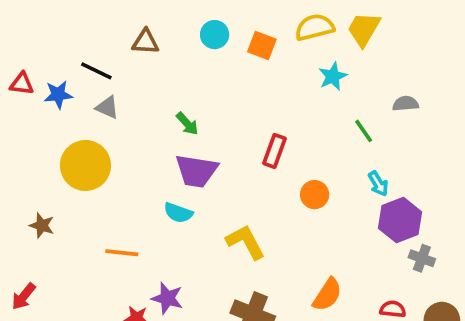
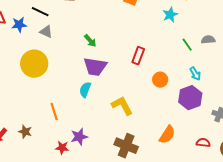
gray semicircle: (406, 104) -> (208, 40), moved
cyan semicircle: (178, 213) -> (85, 90), turned 91
purple hexagon: (400, 220) -> (190, 98), moved
brown star: (42, 225) -> (25, 132), moved
orange line: (122, 253) -> (54, 112), turned 66
purple star: (167, 298) -> (79, 137), turned -30

